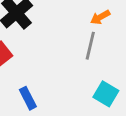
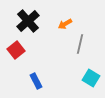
orange arrow: (100, 17) -> (65, 24), moved

